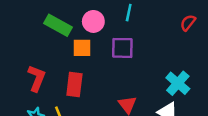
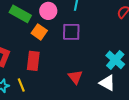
orange square: (82, 48) -> (39, 32), turned 35

